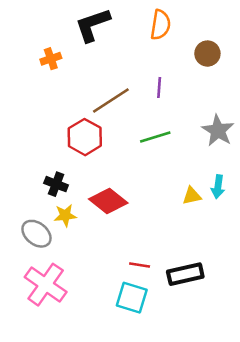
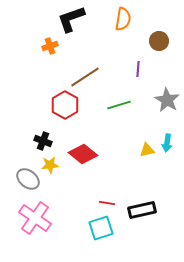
orange cross: (51, 59) -> (50, 46), moved
purple line: (159, 87) -> (138, 69), moved
cyan square: (132, 298) -> (101, 228), turned -35

